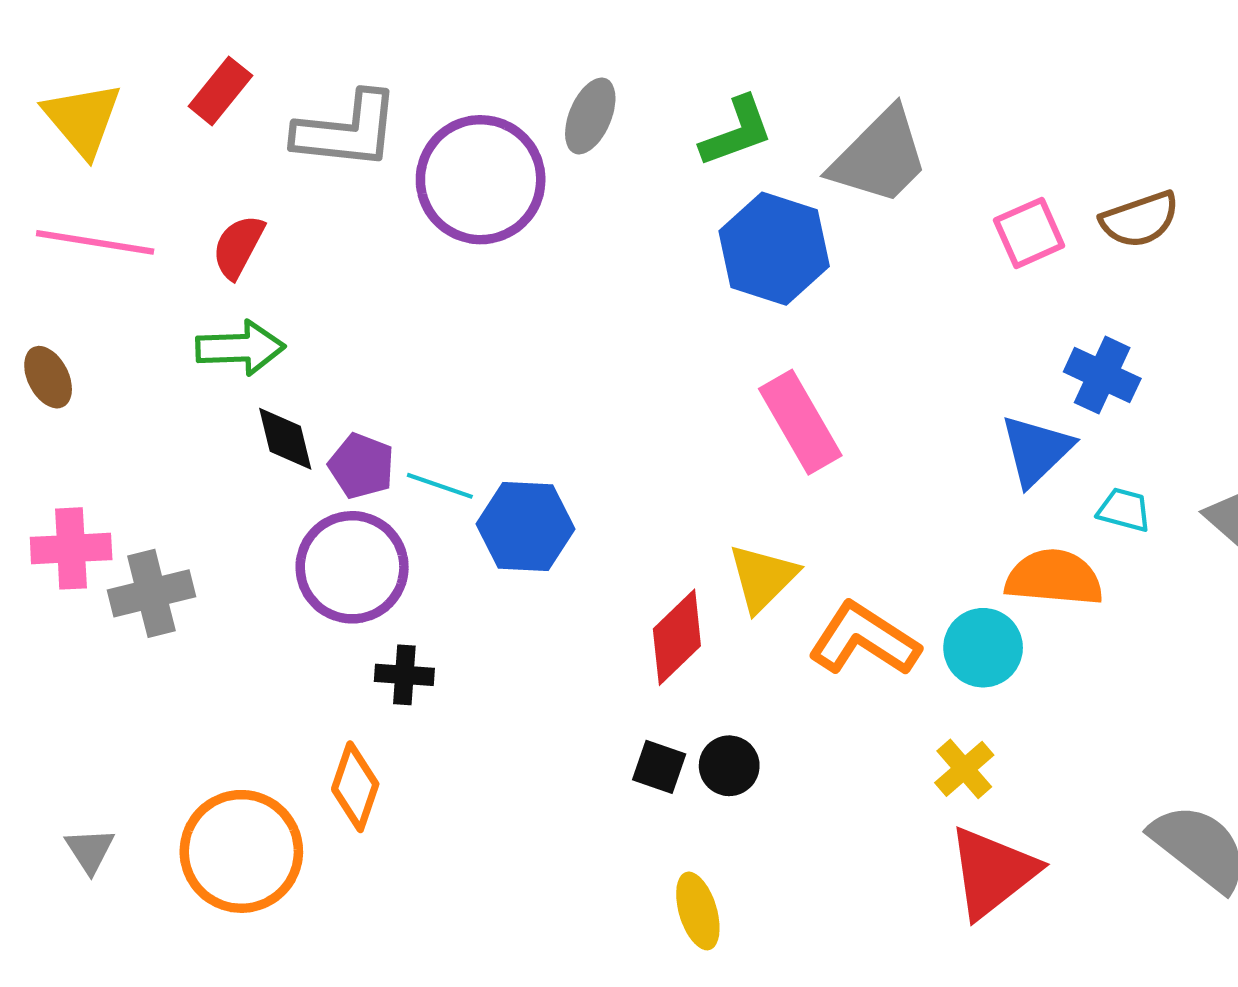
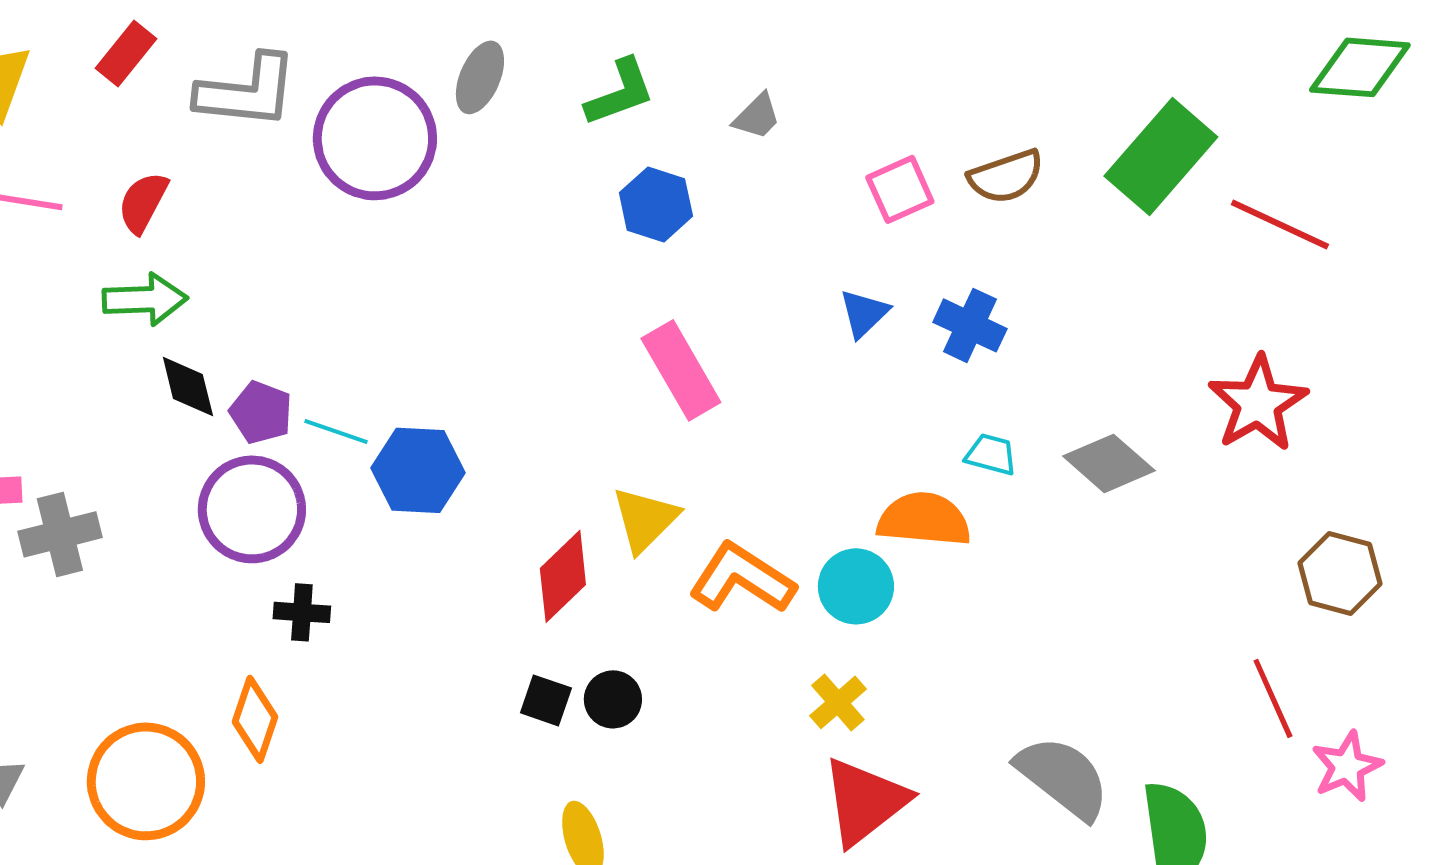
gray trapezoid: (880, 157) -> (757, 116), size x0.5
blue hexagon: (774, 249) -> (656, 204), size x0.7
blue triangle: (1036, 450) -> (864, 313), moved, size x0.7

